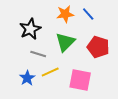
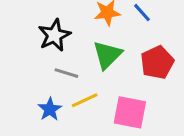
red pentagon: (98, 47) -> (157, 62), turned 30

